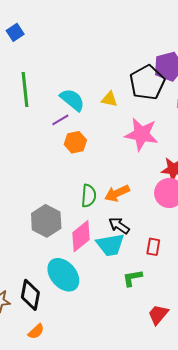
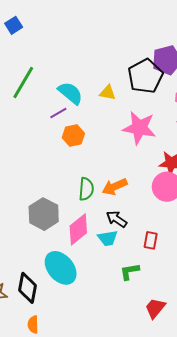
green line: (25, 89) -> (23, 82), turned 36
cyan trapezoid: (110, 245) -> (108, 238), size x0.7
orange semicircle: (36, 332) -> (33, 325), turned 132

